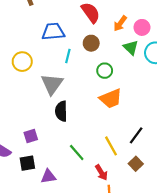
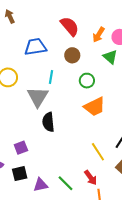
cyan line: (68, 56) -> (51, 77), moved
green line: (77, 153) -> (65, 183), moved

